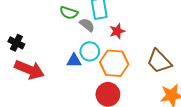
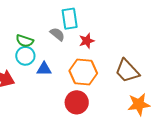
green semicircle: (69, 13) -> (25, 41), moved
cyan circle: (90, 51) -> (25, 56), moved

